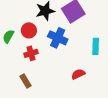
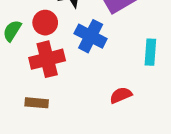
red cross: (31, 53) -> (47, 59), size x1.5
brown rectangle: (26, 81) -> (37, 103), turned -56

